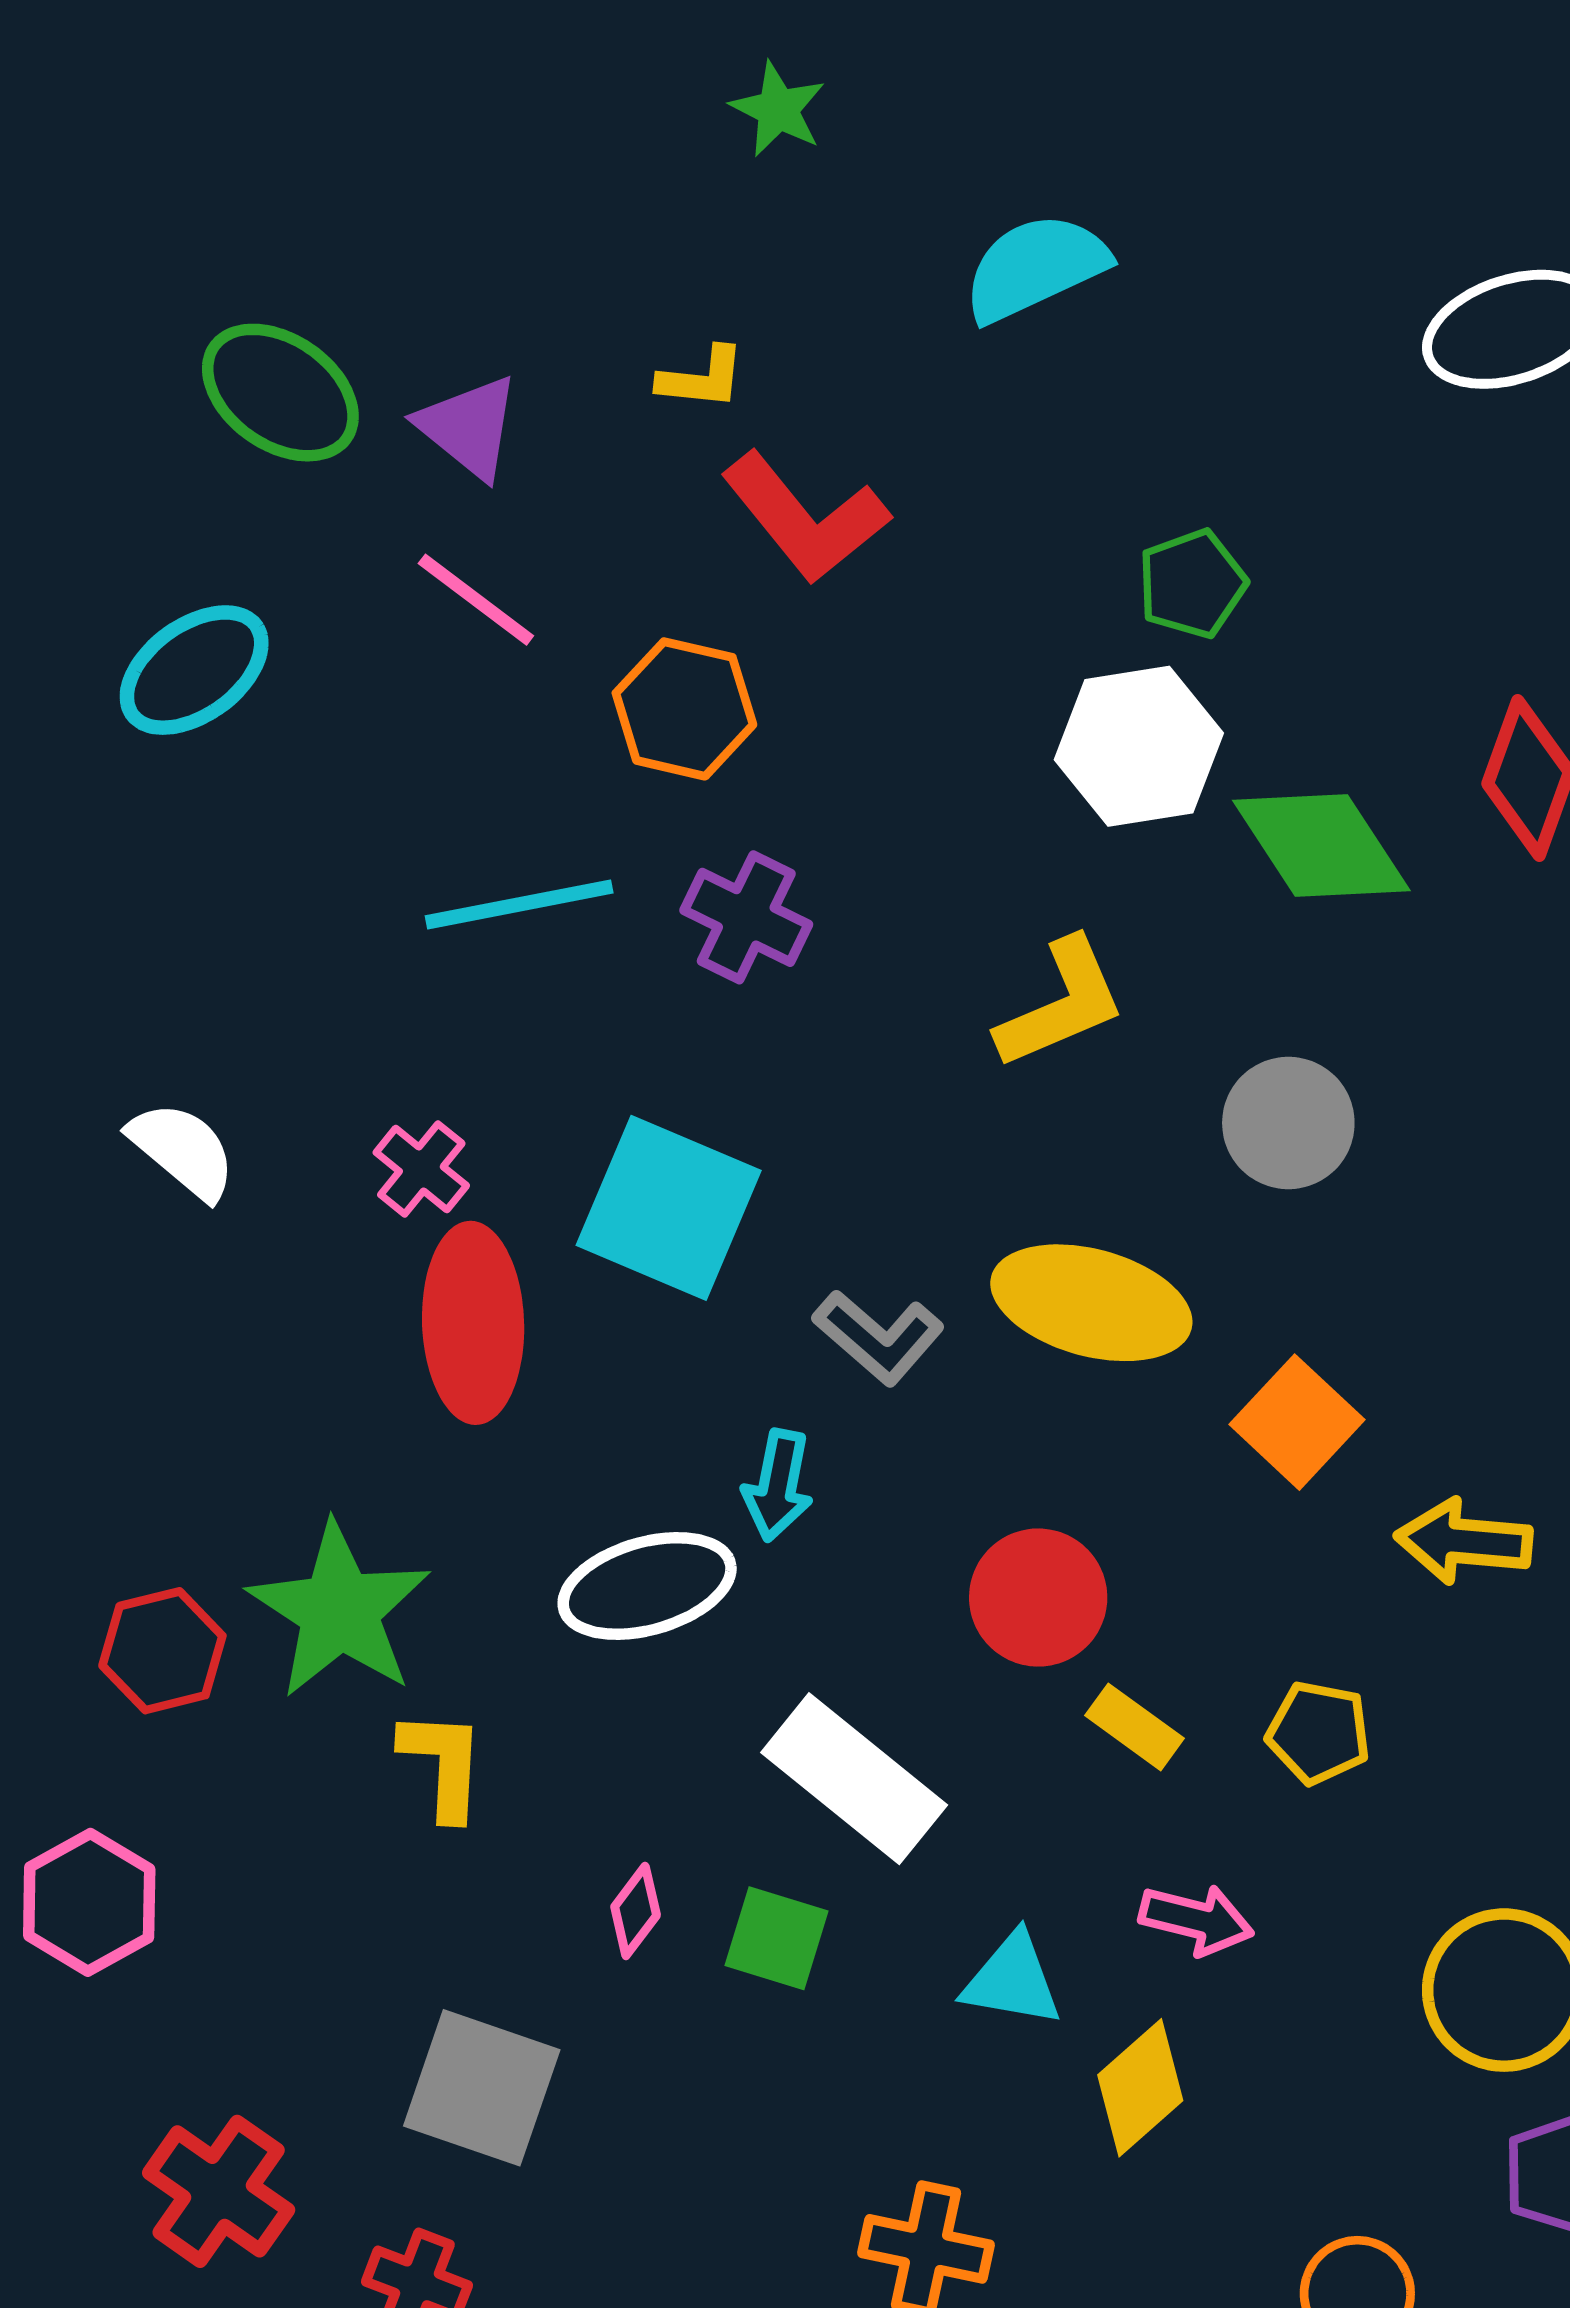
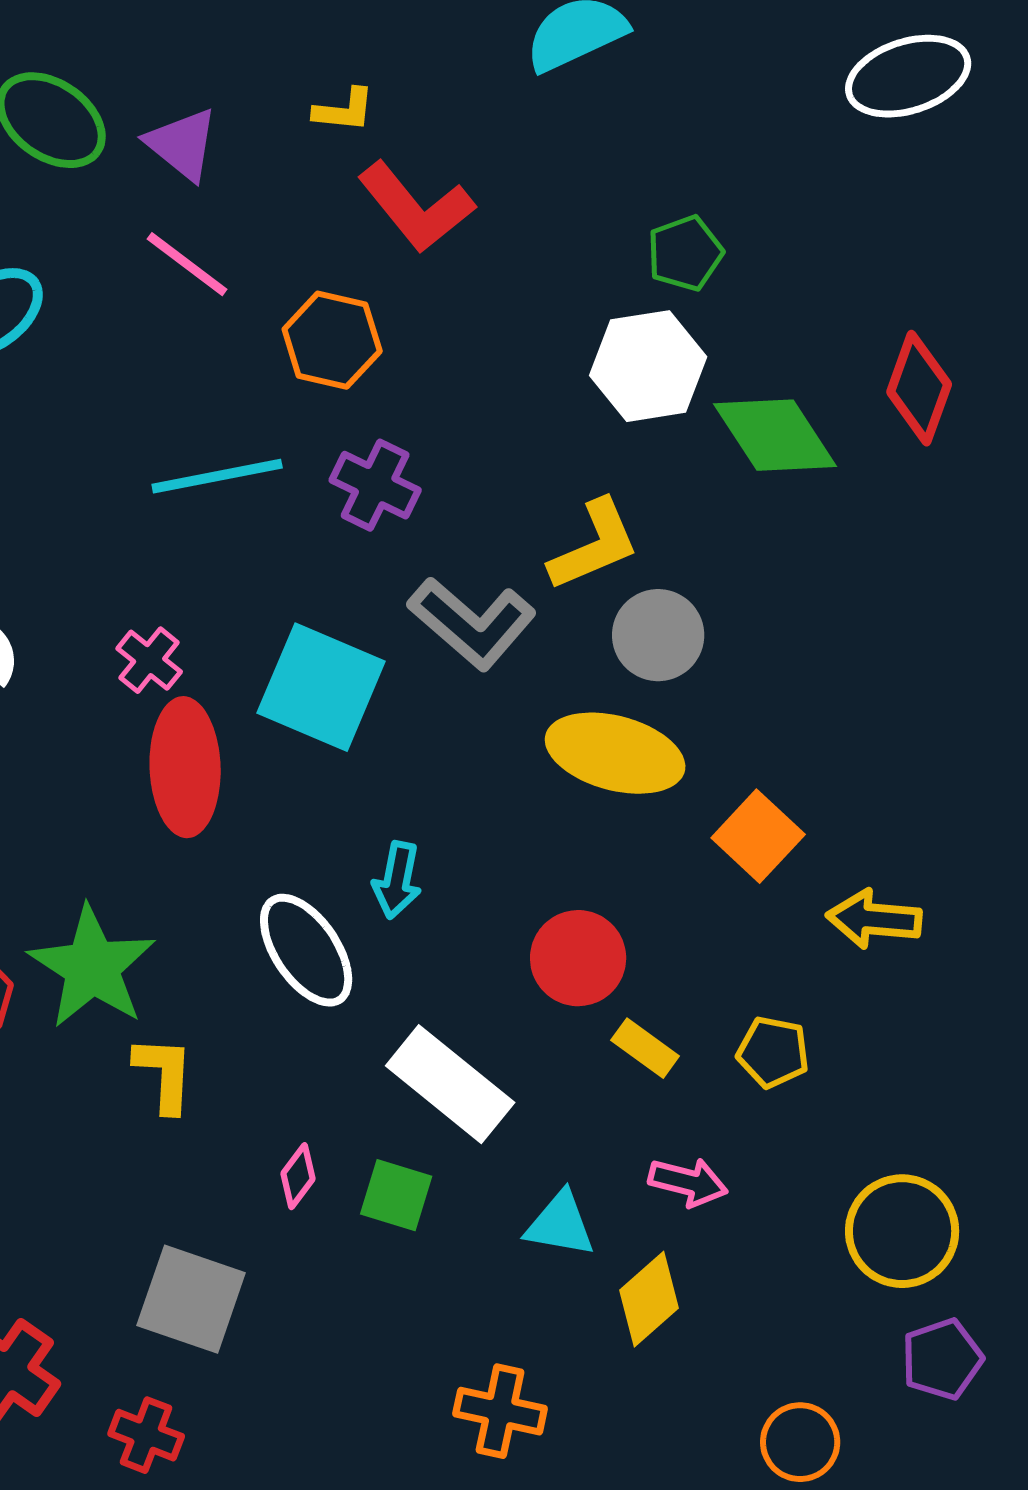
gray circle: (1288, 1123) -> (658, 635), moved
gray L-shape: (879, 1337) -> (472, 623), moved, size x1.4
white ellipse: (647, 1586) -> (306, 950), turned 72

